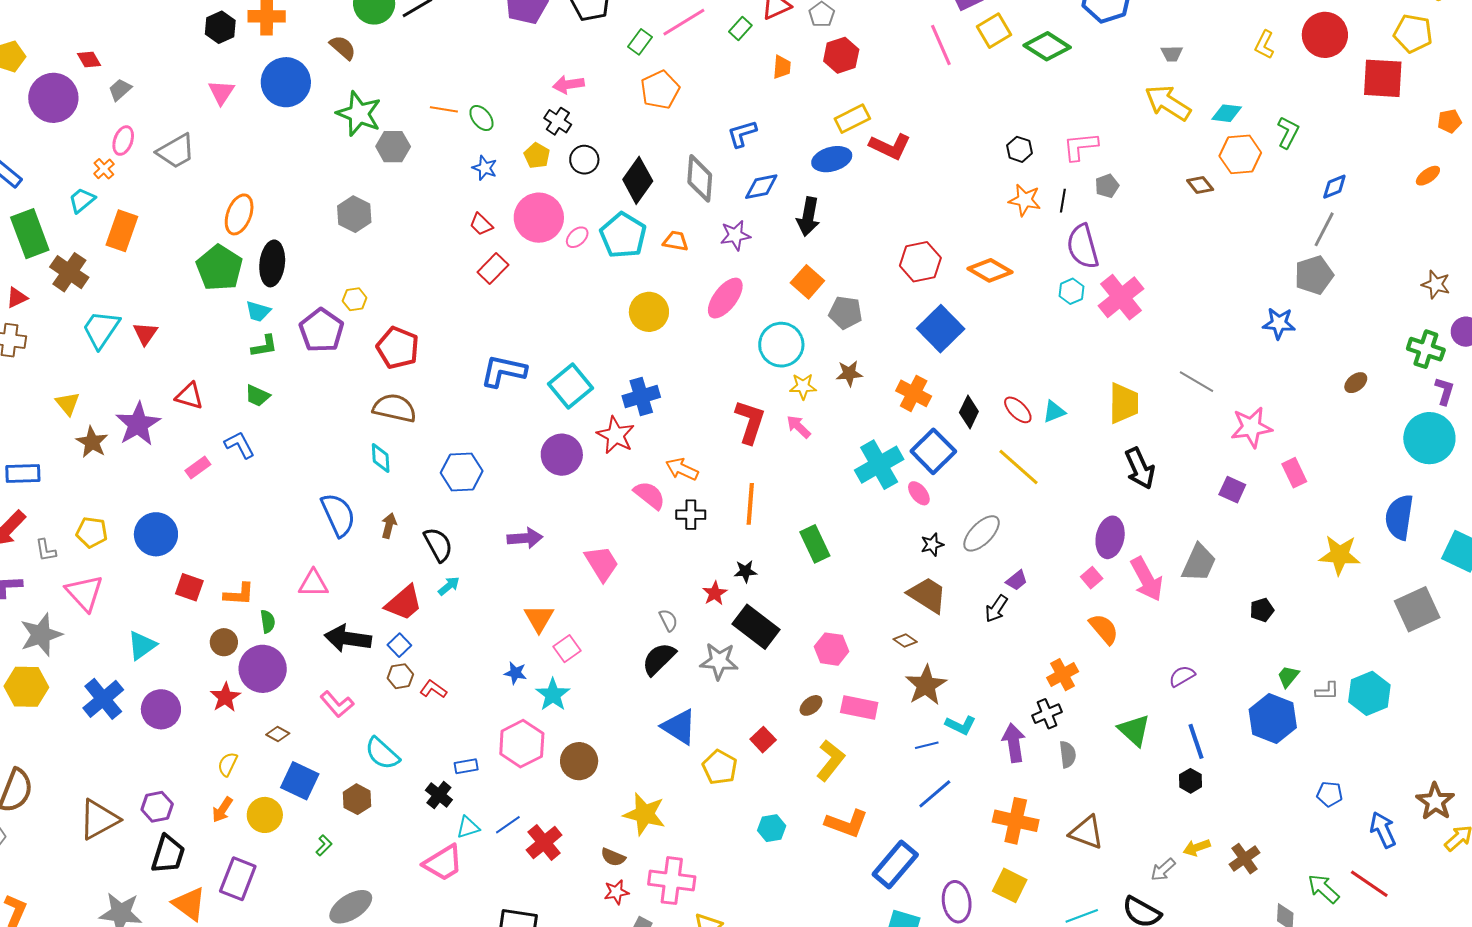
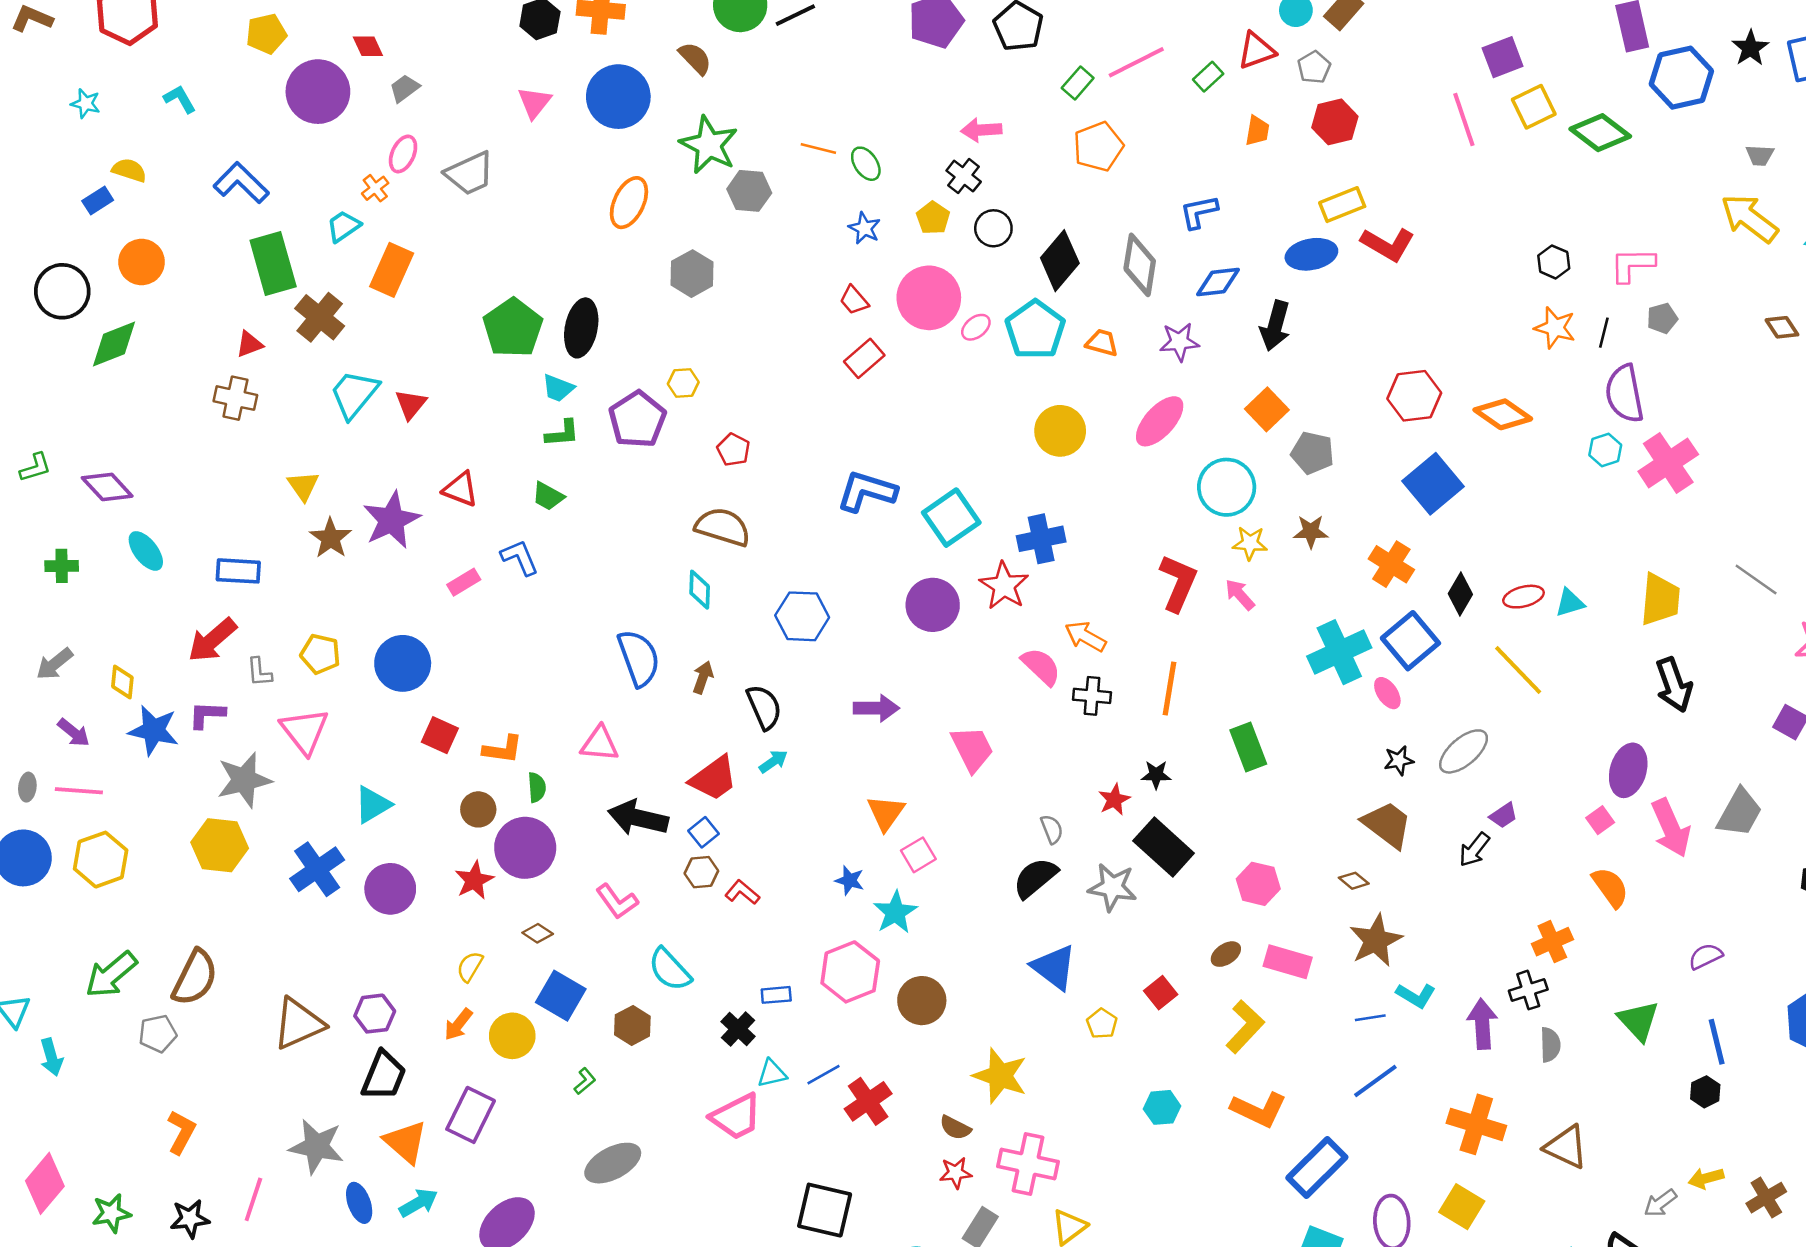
orange ellipse: (239, 214) -> (629, 203), moved
red pentagon: (398, 348) -> (733, 450), size x0.6
red ellipse: (1018, 410) -> (1524, 597), turned -64
yellow pentagon: (720, 767) -> (1102, 1024), size x0.7

